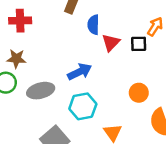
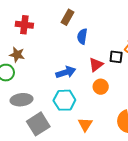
red triangle: (111, 42) -> (96, 65), moved
gray ellipse: (41, 91) -> (21, 100), moved
orange circle: (139, 93) -> (101, 87), moved

